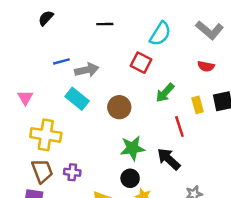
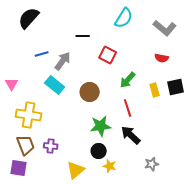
black semicircle: (46, 18) -> (29, 18), size x1.6
black line: (105, 24) -> (83, 36), moved
cyan semicircle: (160, 34) -> (124, 18), moved
gray arrow: (87, 70) -> (63, 61), turned -42
red line: (179, 126) -> (128, 108), moved

